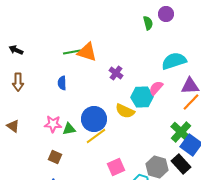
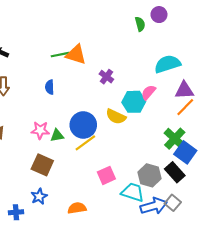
brown square: (55, 157) -> (42, 165), size x1.5

